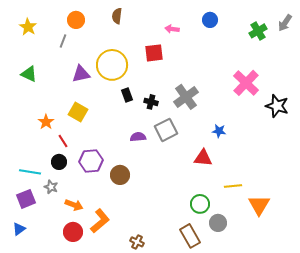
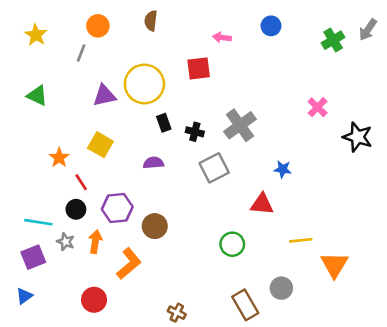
pink cross: (246, 83) -> (318, 107), size x0.6
purple semicircle: (138, 137) -> (153, 163), moved
green circle: (200, 204) -> (232, 244), moved
orange arrow: (74, 205) -> (95, 242), moved, turned -102
orange L-shape: (100, 221) -> (129, 264), moved

